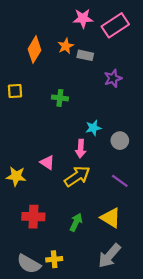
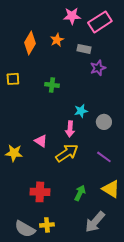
gray rectangle: (85, 55) -> (84, 49), moved
red cross: (33, 217) -> (40, 192), moved
yellow triangle: (111, 218) -> (111, 189), moved
green arrow: (76, 222) -> (80, 193), moved

